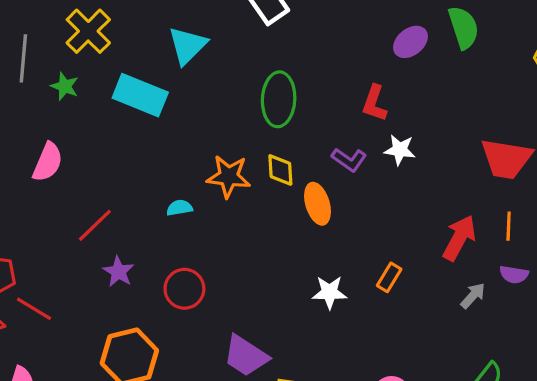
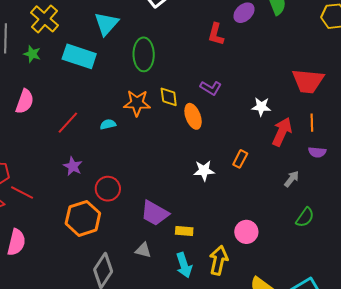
green ellipse: (279, 99) -> (144, 54), moved
red L-shape: (374, 103) -> (216, 34), moved
white star: (400, 150) -> (261, 107), moved
red line: (95, 225) -> (68, 123), moved
red circle: (184, 289) -> (108, 189), moved
gray arrow: (473, 296) -> (292, 179), moved

